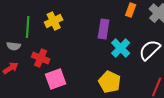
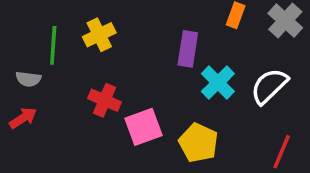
red cross: (41, 58) -> (105, 100), moved
pink square: (56, 79) -> (144, 127), moved

